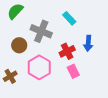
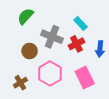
red cross: (67, 51) -> (76, 44), moved
pink rectangle: (73, 71) -> (85, 78), size x1.5

